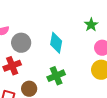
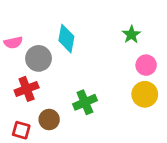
cyan diamond: (56, 43) -> (66, 39), moved

